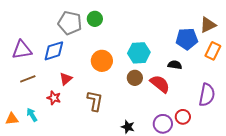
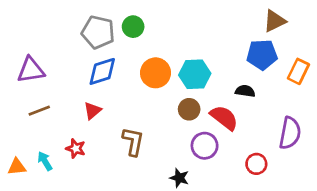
brown triangle: (208, 25) -> (275, 21), moved
blue diamond: (54, 51) -> (102, 71), moved
orange circle: (102, 61) -> (156, 73), moved
red star: (54, 98) -> (76, 148), moved
purple circle: (163, 124) -> (205, 146), moved

